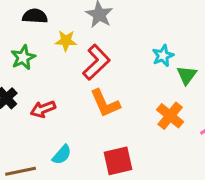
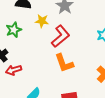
red arrow: (43, 109) -> (14, 70), moved

